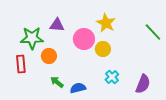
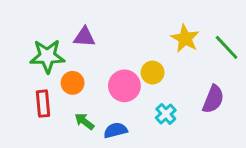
yellow star: (106, 23) -> (185, 38), moved
pink circle: (84, 39) -> (124, 86), moved
red rectangle: (21, 64) -> (43, 104), moved
purple semicircle: (143, 84) -> (213, 99), moved

